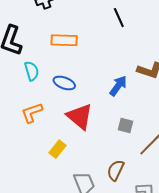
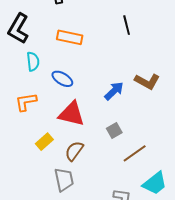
red triangle: (80, 116) -> (71, 114), turned -36
gray square: (126, 125) -> (114, 131), turned 35
brown semicircle: (116, 170) -> (74, 151), moved

